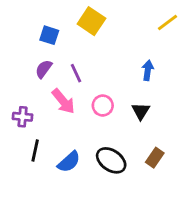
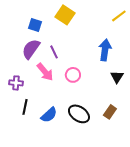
purple semicircle: (44, 69) -> (31, 49), size x1.5
blue arrow: (148, 70) -> (105, 50), size x1.5
black triangle: (141, 111) -> (117, 77), moved

